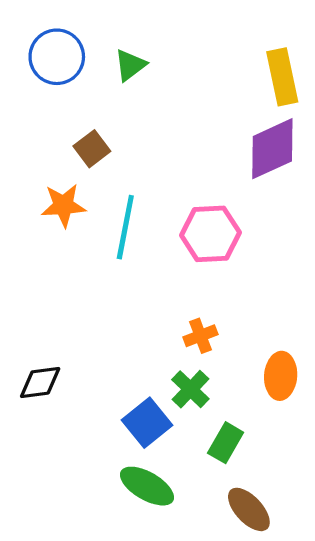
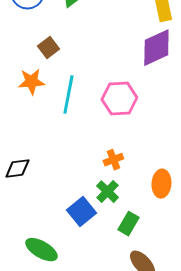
black diamond: (40, 383) -> (17, 169), moved
green ellipse: (147, 486) -> (41, 250), moved

